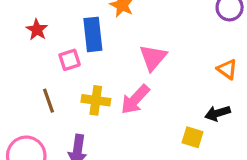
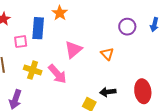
orange triangle: (227, 69) -> (107, 54), moved
pink arrow: (135, 100) -> (57, 74), turned -95

